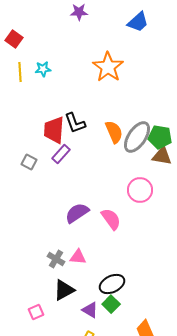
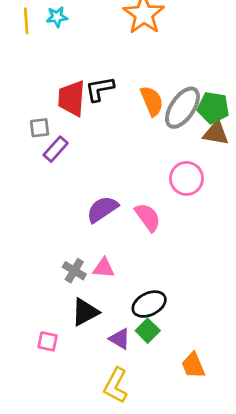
black L-shape: (75, 123) -> (100, 89), turned 100
purple rectangle: (61, 154) -> (56, 149), moved
gray square: (29, 162) -> (40, 128), moved, turned -35
pink square: (36, 312) -> (48, 341), turned 35

